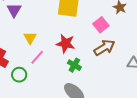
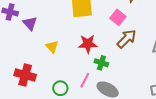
pink line: (37, 57) -> (85, 80), moved
green circle: (19, 75) -> (60, 88), moved

